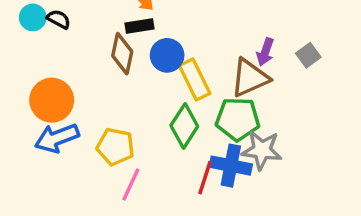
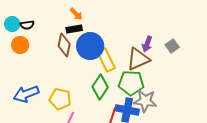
black semicircle: (59, 19) -> (27, 25), turned 144
blue circle: (167, 55) -> (90, 46), size x1.4
orange circle: (52, 100) -> (20, 45), moved, size x0.7

